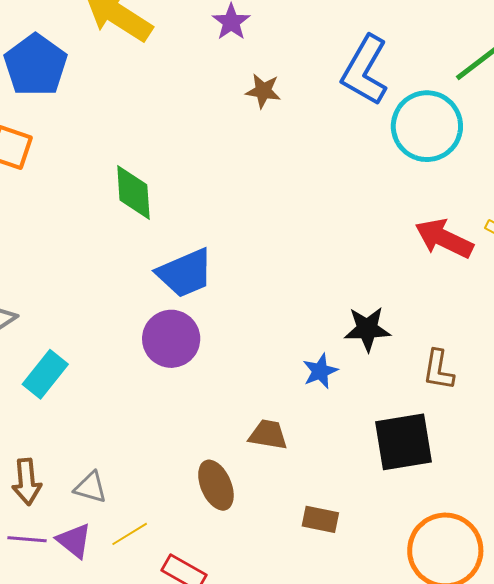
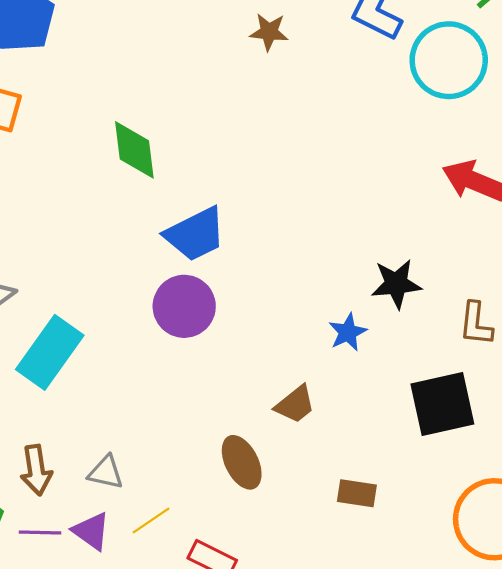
cyan rectangle: (45, 374) -> (50, 352), size x1.4
brown trapezoid: (268, 435) -> (295, 404), turned 135

